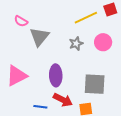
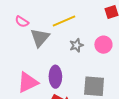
yellow line: (86, 18) -> (64, 21), moved
pink triangle: (17, 76) -> (28, 82), moved

